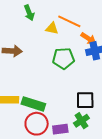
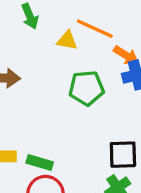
green rectangle: (33, 104) -> (40, 162), size x0.7

